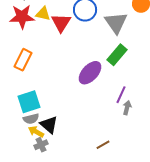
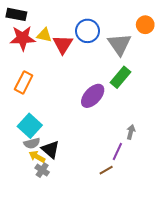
purple line: (121, 95) -> (117, 151), moved
cyan square: (29, 102) -> (30, 126), turned -30
gray cross: (41, 145) -> (42, 170), turned -32

